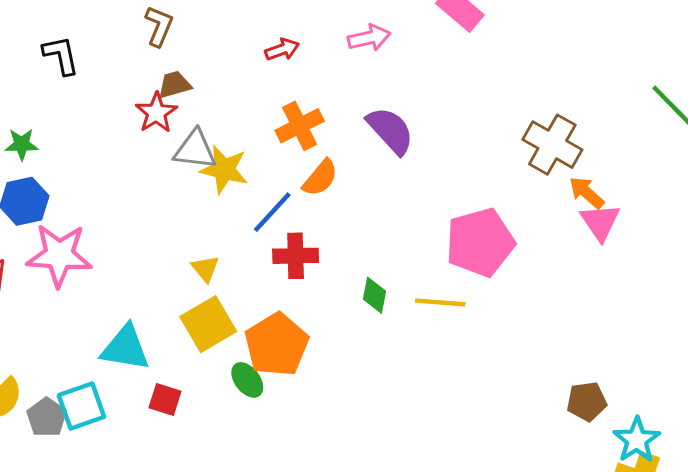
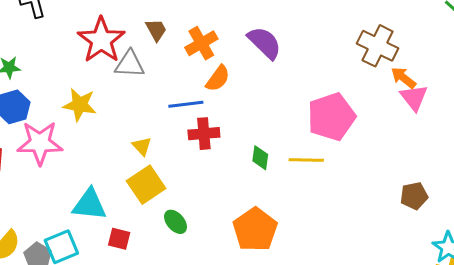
brown trapezoid: (174, 85) -> (156, 30), moved, turned 80
red star: (156, 113) -> (101, 40), size x1.6
yellow star: (224, 170) -> (80, 105), moved
blue line: (272, 212) -> (186, 104), turned 44
orange pentagon: (277, 345) -> (255, 230), moved
brown pentagon: (587, 401) -> (414, 196), moved

